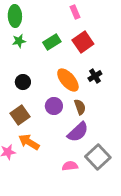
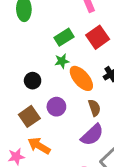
green star: (19, 41) -> (62, 61), moved
purple circle: (54, 106) -> (56, 107), moved

